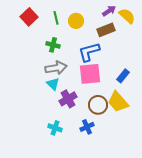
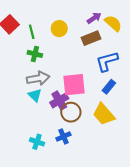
green line: (56, 18) -> (32, 32), moved
blue L-shape: (89, 52) -> (107, 61), moved
purple cross: (68, 99) -> (59, 101), moved
brown circle: (98, 105) -> (71, 112), moved
blue cross: (87, 127) -> (63, 136), moved

